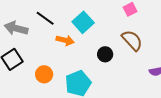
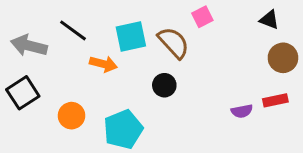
cyan square: (83, 22) -> (131, 37), turned 30
brown semicircle: (132, 40) -> (173, 43), moved

